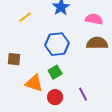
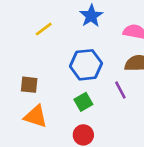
orange triangle: (34, 83) -> (36, 116), moved
purple line: (83, 94) -> (120, 90), moved

